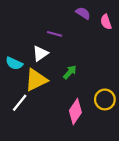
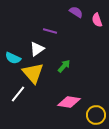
yellow triangle: (36, 80) -> (33, 73), turned -45
yellow circle: (105, 99) -> (96, 115), moved
pink diamond: (75, 111) -> (69, 102), turned 65

